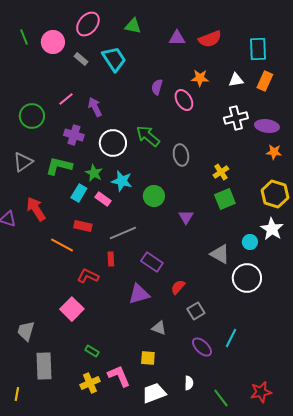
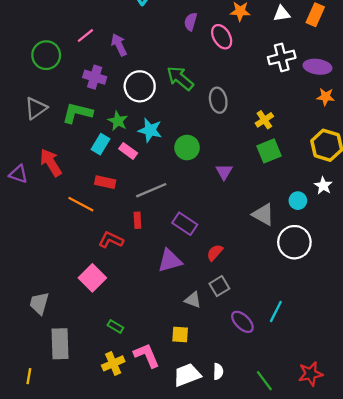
white star: (272, 229) -> (323, 186), size x0.7
gray square: (196, 311) -> (219, 286), moved
white semicircle: (189, 383) -> (218, 371), moved

